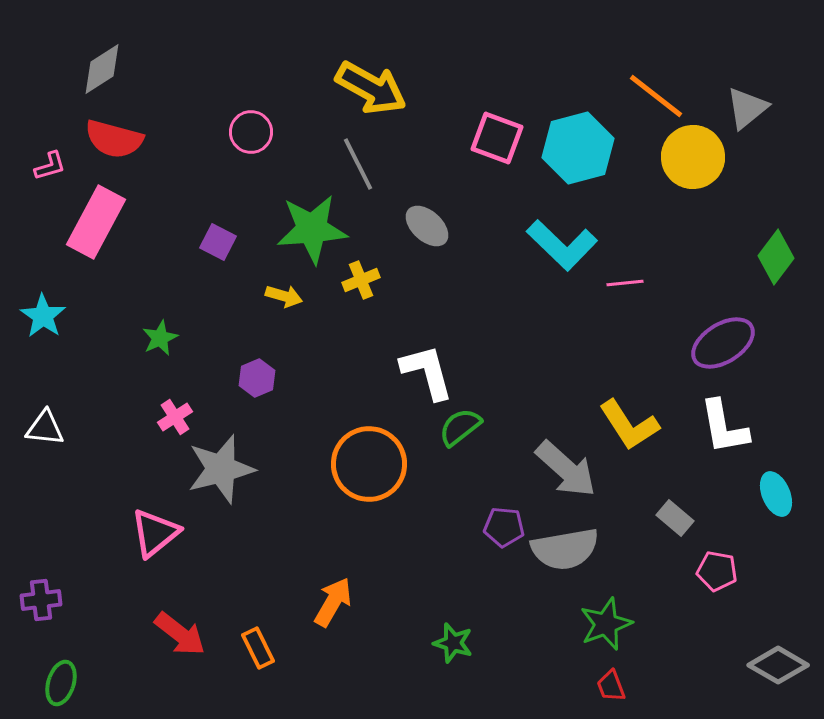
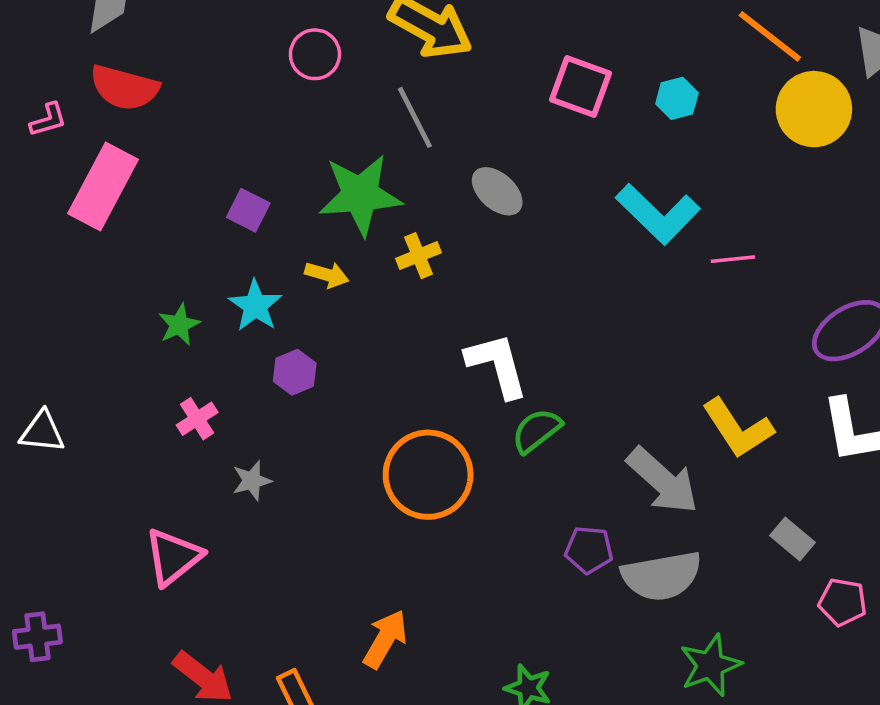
pink circle: (251, 132) -> (315, 54), moved
cyan hexagon: (578, 148) -> (677, 98), size x0.5
cyan star: (43, 316) -> (255, 306), moved
gray star: (221, 469) -> (252, 481), size x0.5

